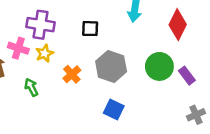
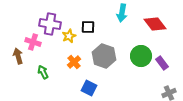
red diamond: (178, 25) -> (155, 24), turned -65
yellow star: (44, 53) -> (69, 36), moved
blue square: (114, 110) -> (89, 88), moved

